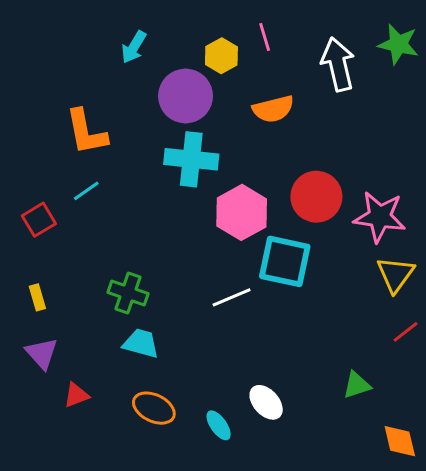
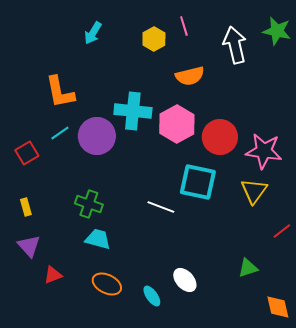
purple circle: (186, 96) -> (97, 136), moved
pink hexagon: (242, 212) -> (177, 124), moved
yellow triangle: (395, 274) -> (254, 191), moved
white line: (232, 297) -> (161, 207), turned 44

